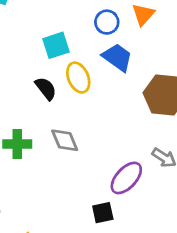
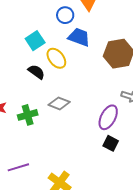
gray diamond: (65, 140) -> (59, 103), turned -30
black square: (103, 213) -> (111, 143), moved, turned -35

